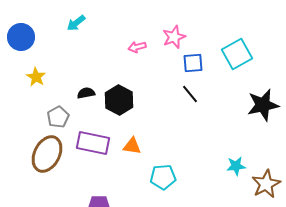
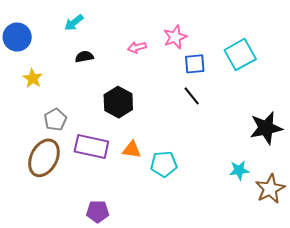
black semicircle: (86, 93) -> (84, 57), moved
black star: (263, 105) -> (266, 128), moved
cyan pentagon: (163, 177) -> (164, 164), moved

